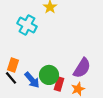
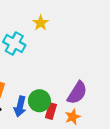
blue arrow: (32, 80) -> (20, 106), turned 54

